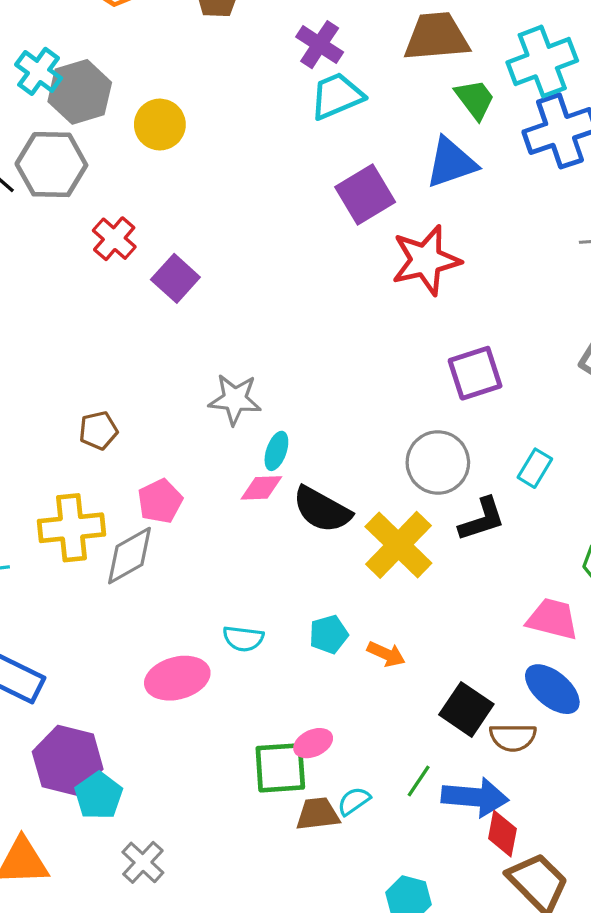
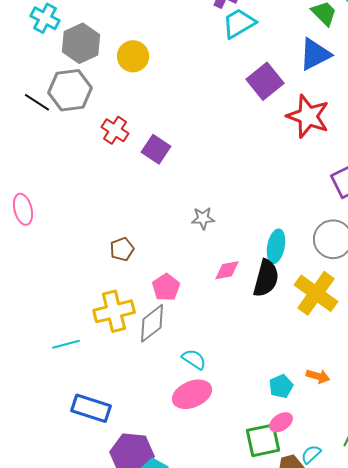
cyan cross: (39, 71) -> (45, 18), moved
red star: (426, 260) -> (308, 116), turned -30
gray star: (235, 399) -> (203, 218), size x0.7
cyan ellipse: (276, 451) -> (276, 246), moved, size x1.4
black semicircle: (322, 510) -> (266, 278), turned -96
cyan pentagon: (329, 634) -> (281, 386), moved
cyan semicircle: (243, 639) -> (194, 359), moved, turned -145
orange arrow: (386, 654) -> (318, 376), moved

